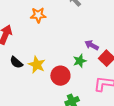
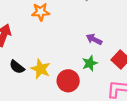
purple arrow: (92, 45) -> (94, 39), moved

